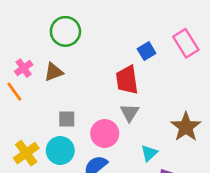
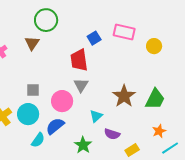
green circle: (65, 31) -> (46, 20), moved
pink rectangle: (186, 43) -> (124, 32), turned -45
brown triangle: (54, 72) -> (32, 43), moved, turned -35

